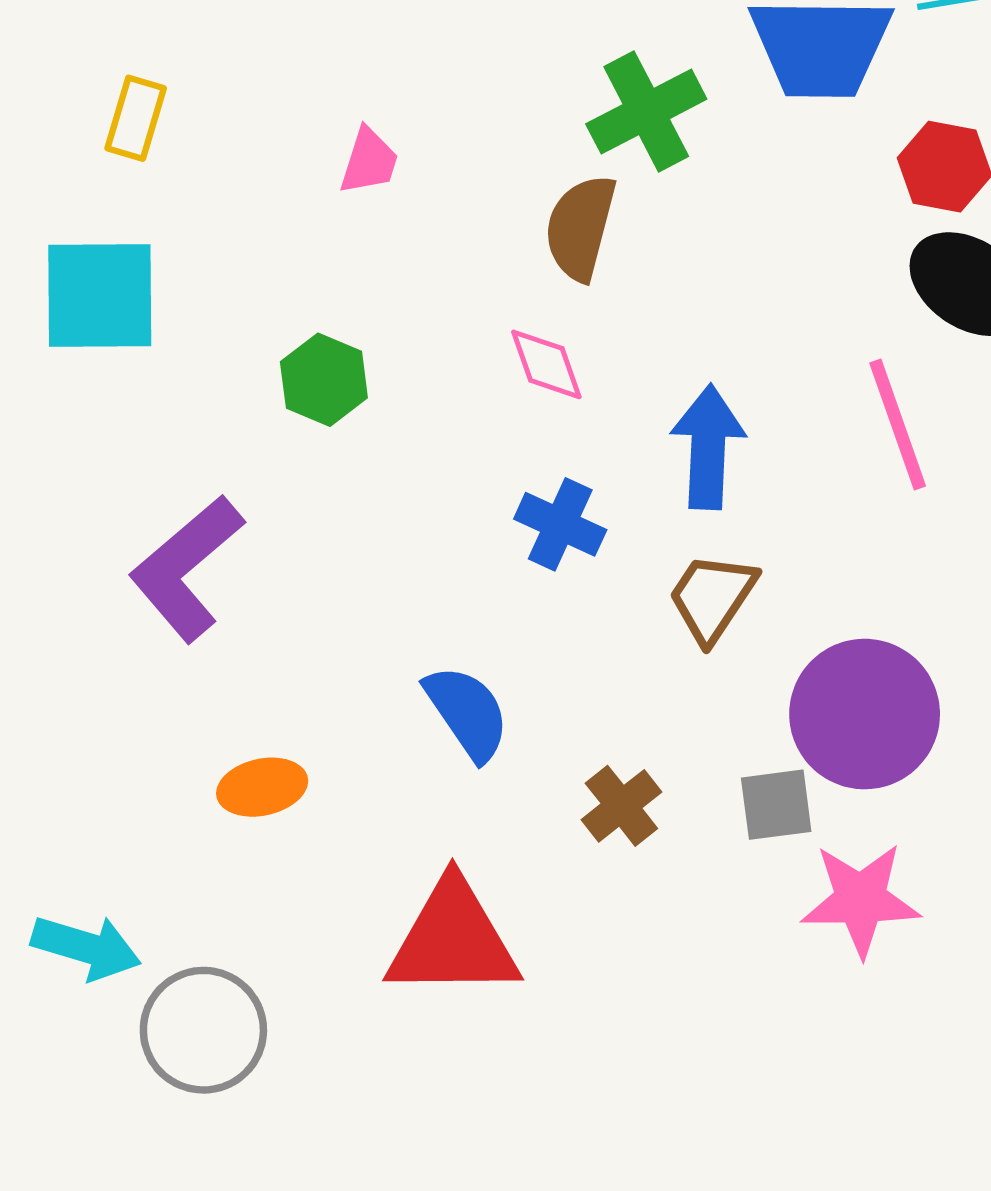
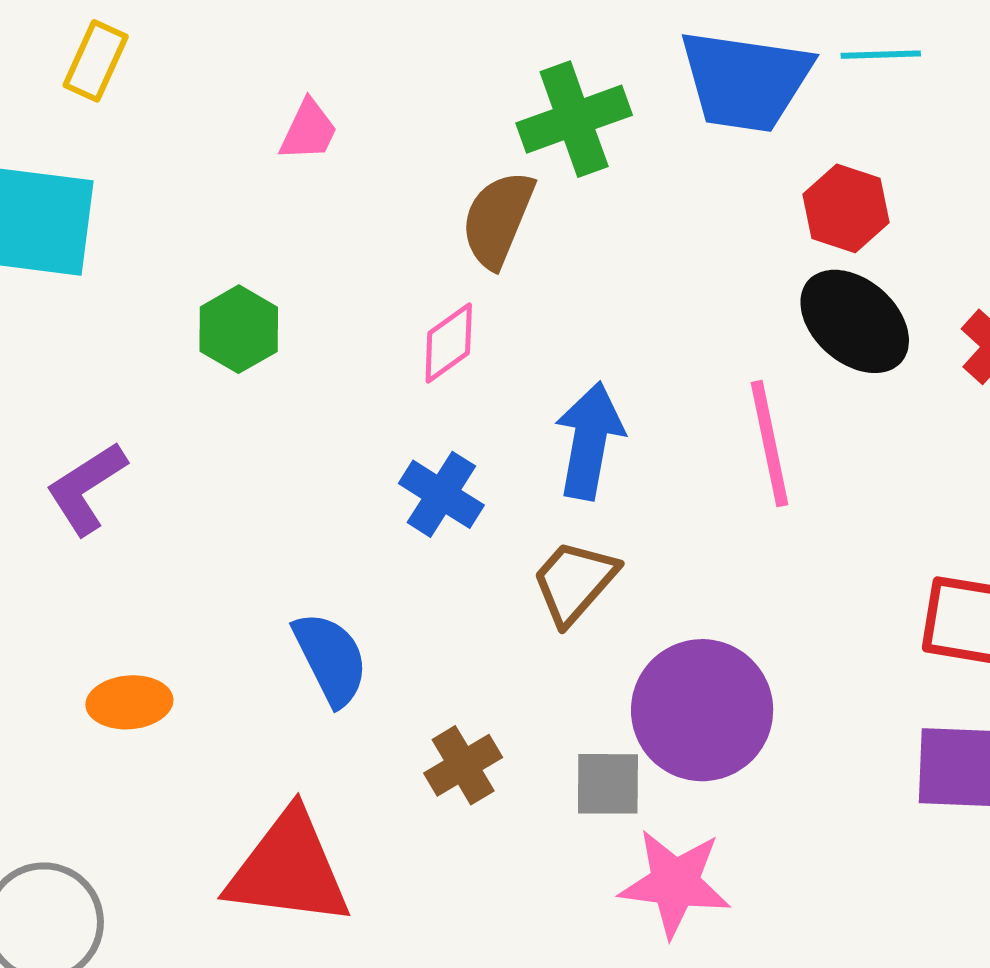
pink diamond: (546, 364) -> (449, 343), turned 66
purple L-shape: (186, 568) -> (86, 488), size x0.7

